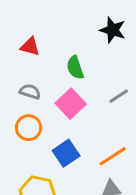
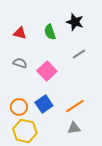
green semicircle: (75, 68) -> (50, 32), moved
gray line: (119, 96) -> (79, 54), moved
orange circle: (29, 128) -> (19, 107), moved

